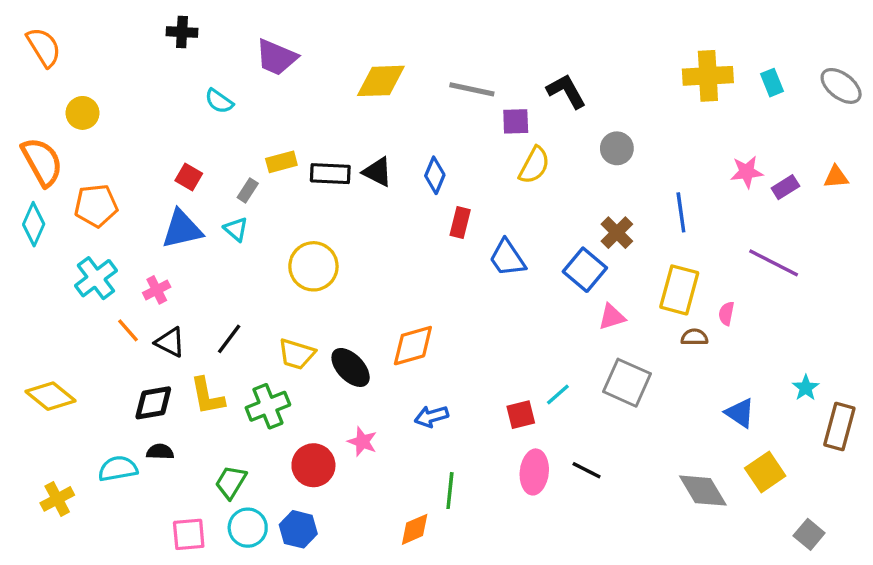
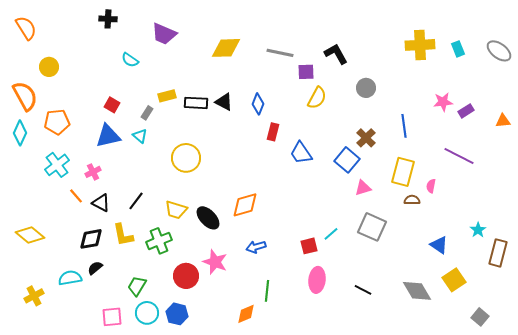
orange triangle: (836, 177) -> (503, 121), moved
pink star: (362, 442) -> (215, 262), size x1.4
black semicircle: (160, 452) -> (95, 268), turned -42
black line: (587, 470) -> (363, 290), moved

